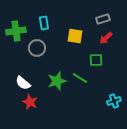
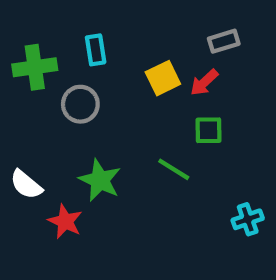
yellow square: (75, 36) -> (163, 78), turned -35
red arrow: (106, 38) -> (204, 82), moved
green star: (57, 81) -> (100, 180), moved, turned -30
white semicircle: (23, 83) -> (26, 185), moved

